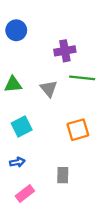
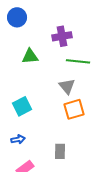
green triangle: (13, 84) -> (30, 56), moved
gray triangle: (49, 89) -> (67, 86), moved

